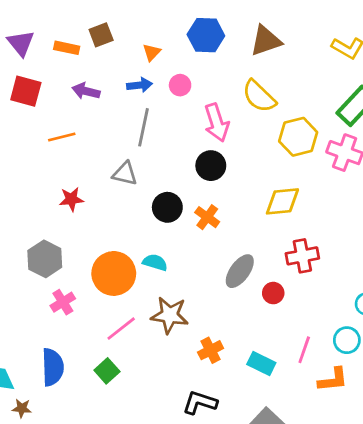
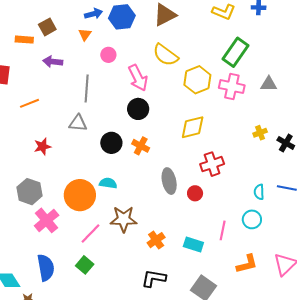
blue arrow: (140, 85) -> (94, 14), moved
purple arrow: (86, 91) -> (53, 62), moved
gray ellipse: (240, 271) -> (169, 181), turned -40
pink cross: (63, 302) -> (47, 220), size x1.4
orange L-shape: (333, 380) -> (247, 264), moved

